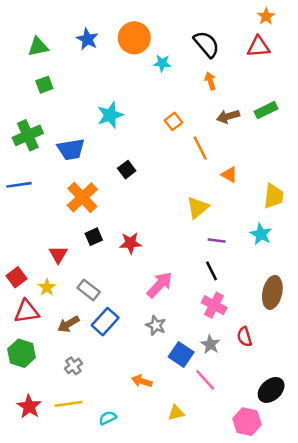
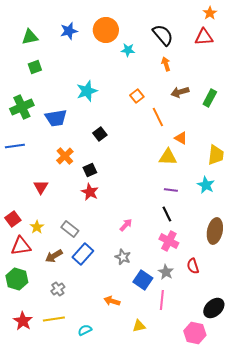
blue star: (87, 39) -> (69, 31), turned 30
green rectangle: (266, 110) -> (210, 98), moved, turned -36
orange cross: (82, 197) -> (65, 156), size x0.7
yellow triangle: (198, 208) -> (168, 157), moved, turned 42
black square: (94, 237) -> (90, 170), moved
red star: (130, 243) -> (90, 192), moved, turned 30
red triangle: (58, 254) -> (41, 187), moved
pink arrow: (160, 285) -> (126, 225), size x0.6
pink line: (205, 380) -> (162, 300), turned 48

